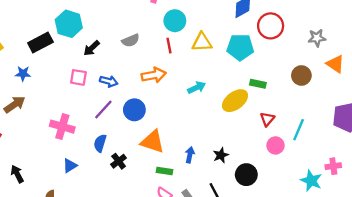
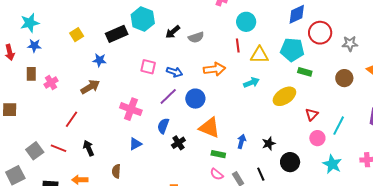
cyan circle: (175, 21) -> (246, 22), moved
gray star: (317, 38) -> (350, 44), moved
yellow triangle: (202, 42) -> (259, 55), moved
red line: (169, 46) -> (238, 45), moved
black arrow: (92, 48) -> (173, 32), moved
green rectangle: (258, 84) -> (305, 72), moved
cyan star: (311, 181) -> (332, 164), moved

